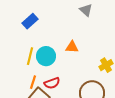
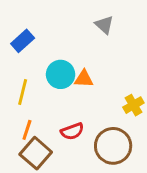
cyan circle: (46, 56) -> (61, 74), moved
red semicircle: (52, 83) -> (72, 131), moved

